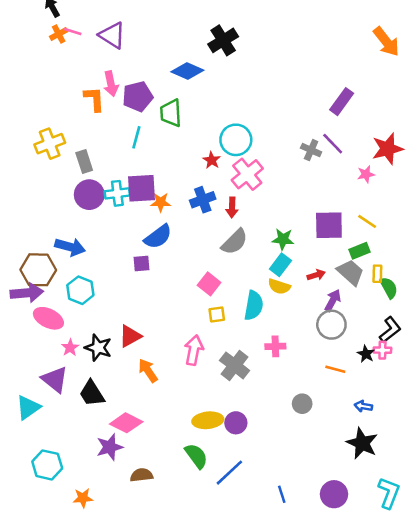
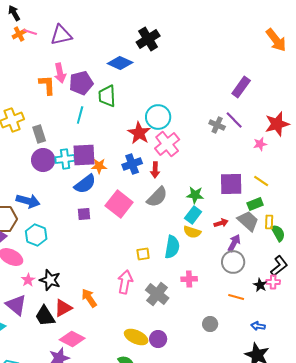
purple triangle: (112, 35) -> (61, 35), turned -45
red star: (212, 160) -> (139, 133), size x1.6
blue semicircle: (158, 237) -> (85, 184), moved
pink square: (209, 284) -> (119, 204), moved, size x1.5
red triangle: (130, 336) -> (63, 308), moved
yellow ellipse: (208, 420) -> (136, 337), turned 30

